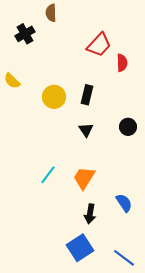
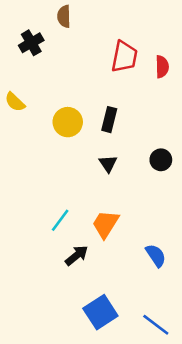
red trapezoid: (99, 45) -> (124, 57), turned -32
red semicircle: (122, 63) -> (162, 67), moved
black arrow: (90, 214) -> (77, 255), moved, turned -138

